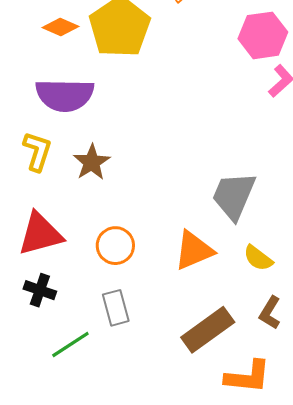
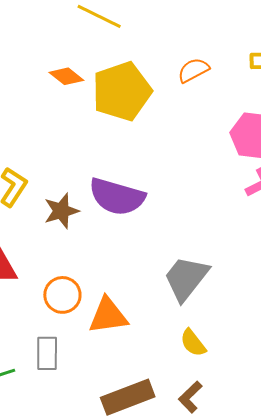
purple semicircle: (65, 95) -> (117, 197), moved
orange triangle: (194, 250) -> (108, 316), moved

